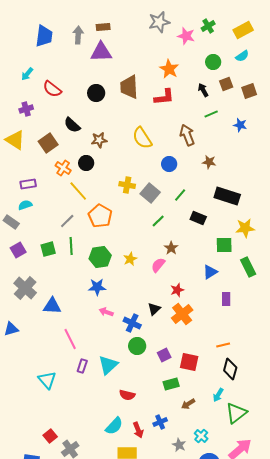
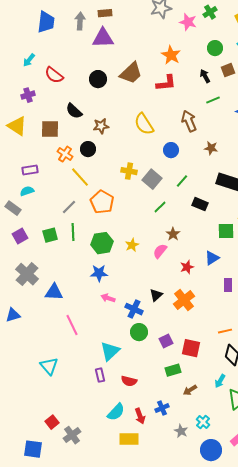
brown trapezoid: (129, 87) -> (131, 73), turned -130
brown square: (48, 143) -> (50, 129), turned 36
red star: (177, 290) -> (187, 267), moved
purple rectangle: (82, 366) -> (100, 375), moved, turned -32

